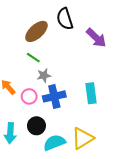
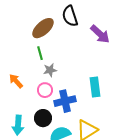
green line: (33, 58) -> (40, 53), turned 40
pink circle: (29, 96) -> (45, 90), moved
blue cross: (54, 96) -> (65, 101), moved

